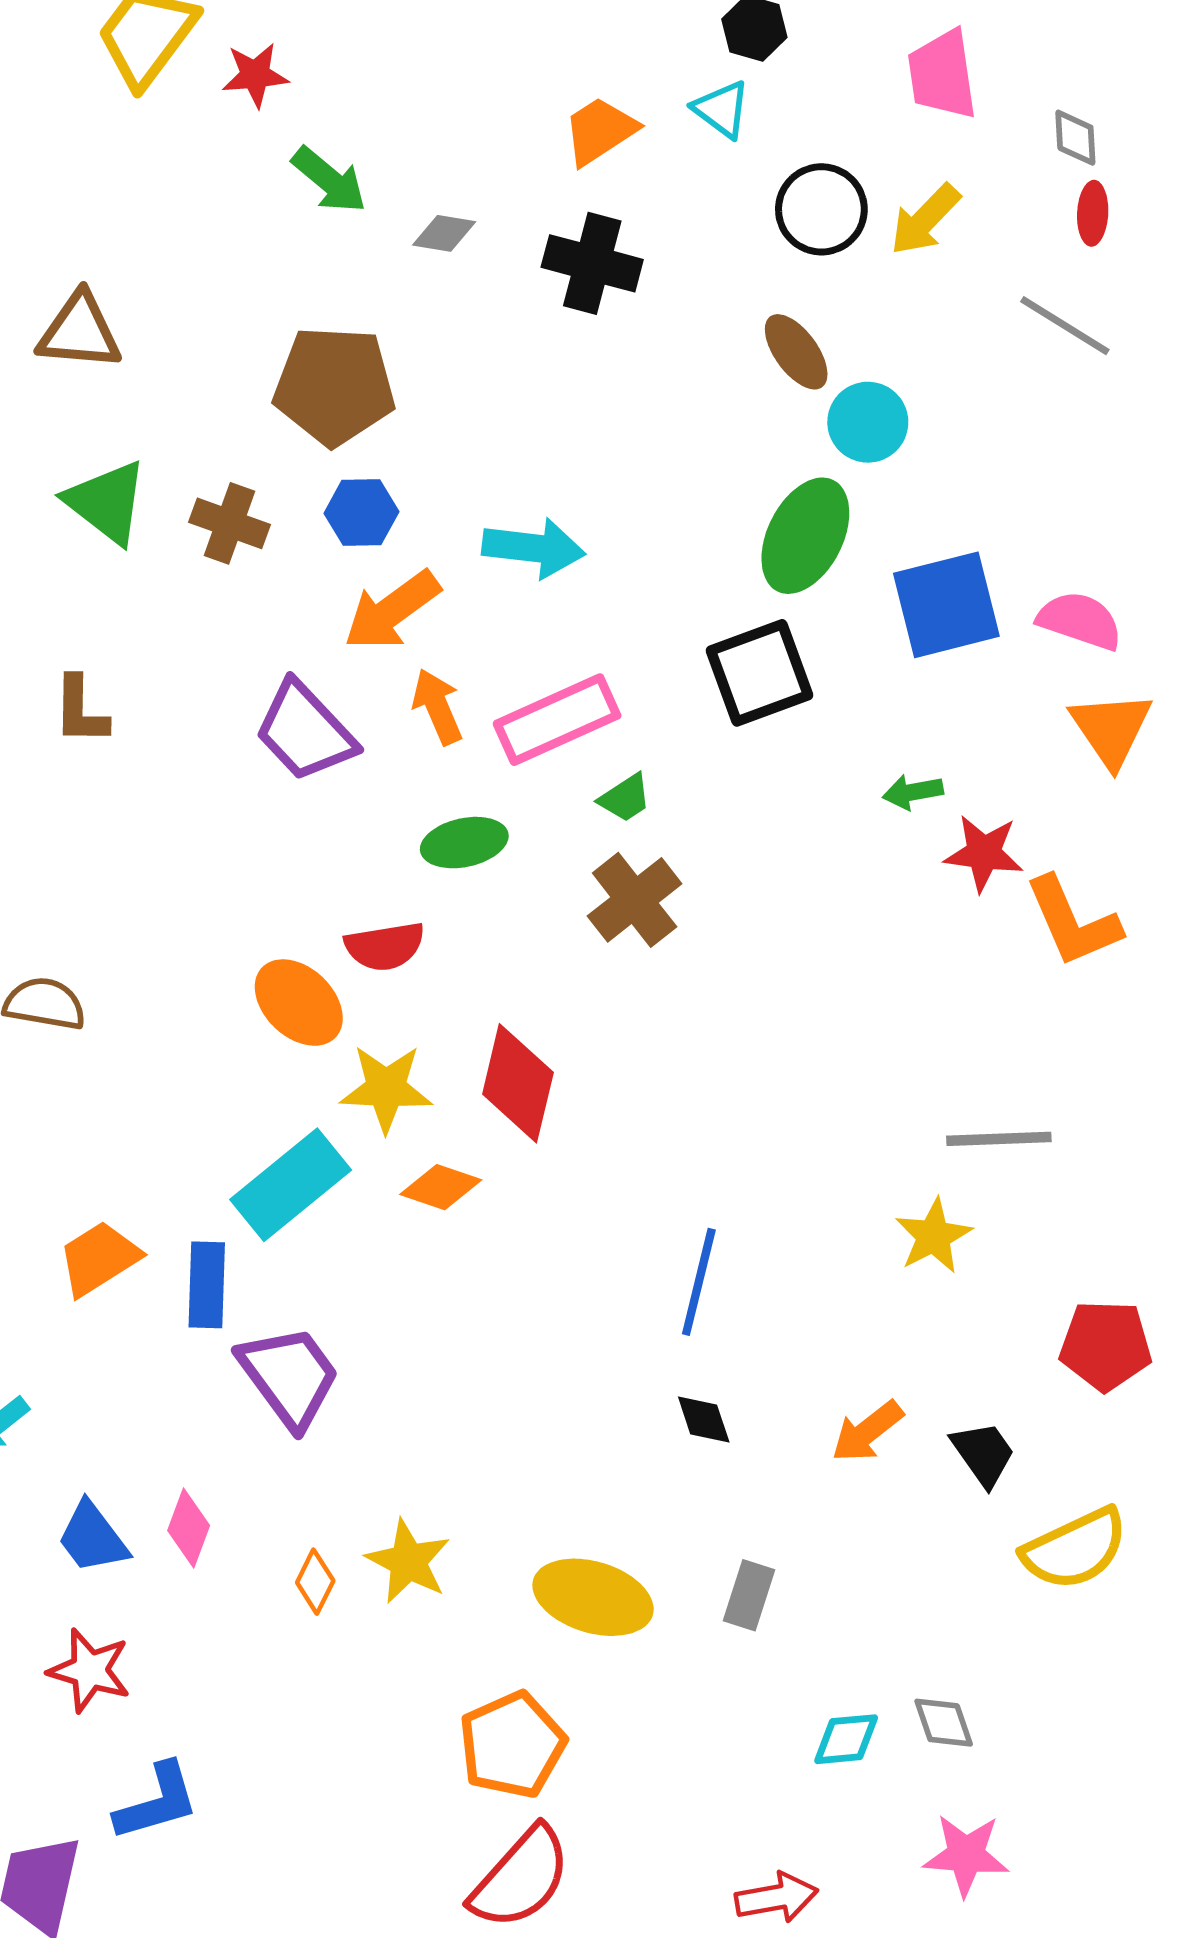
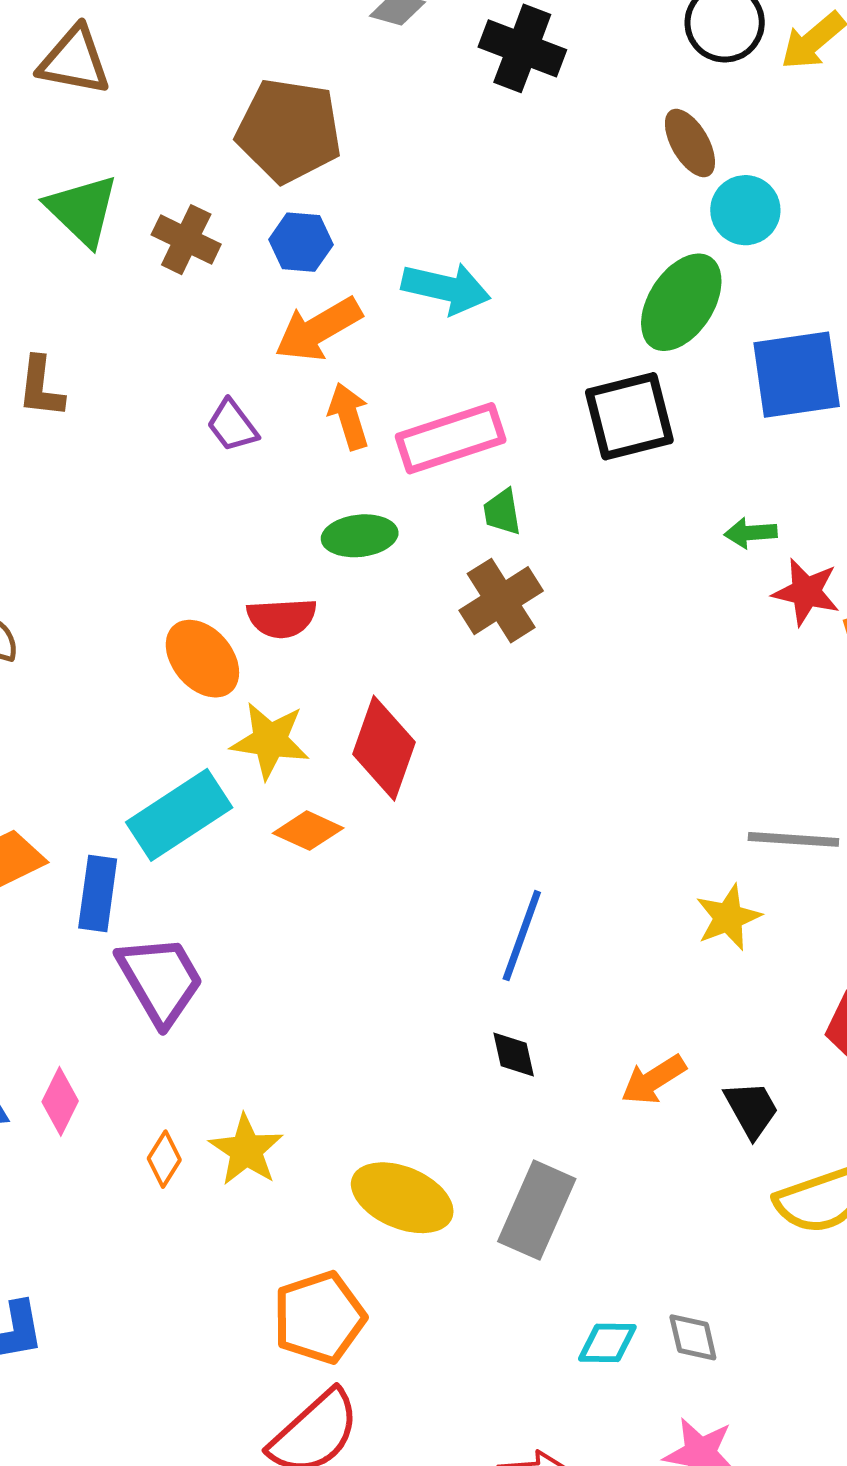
purple trapezoid: (305, 731) -> (232, 426), size x0.6
green trapezoid: (625, 798) -> (502, 512), turned 108
gray rectangle: (749, 1595) -> (537, 1210), size x1.6

